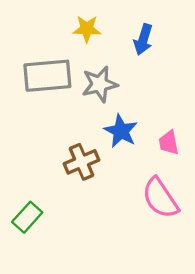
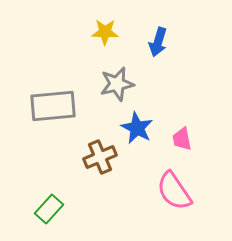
gray rectangle: (47, 76) -> (53, 106), moved

